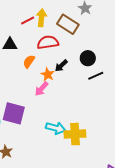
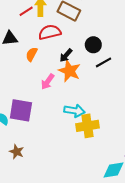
orange star: (48, 74) -> (69, 71), moved, size x1.5
cyan arrow: (56, 128) -> (74, 111), moved

